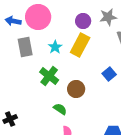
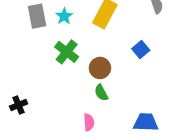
cyan star: (55, 47) -> (64, 16), moved
green semicircle: (60, 109) -> (101, 93), moved, turned -152

